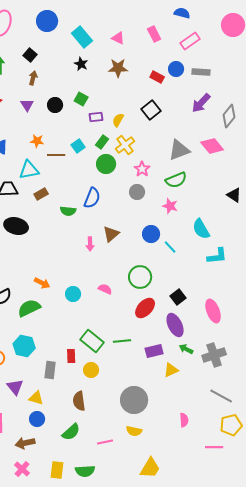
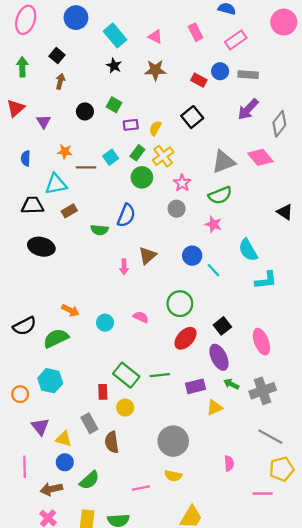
purple triangle: (27, 105) -> (44, 122), moved
gray rectangle: (50, 370) -> (89, 423), moved, turned -36
green semicircle: (71, 432) -> (89, 480), moved

